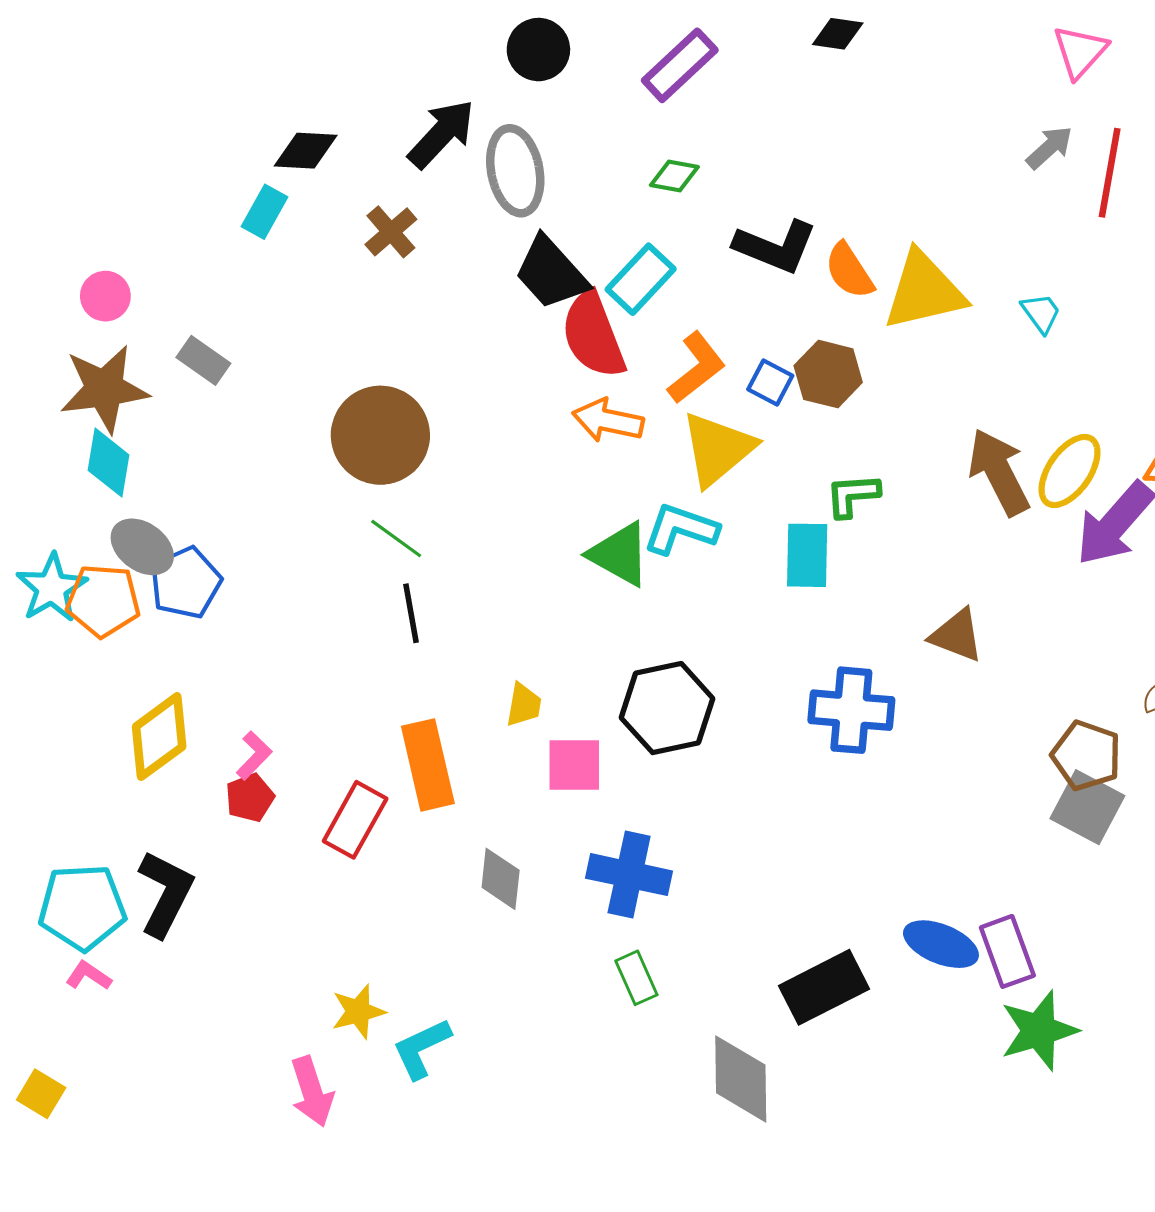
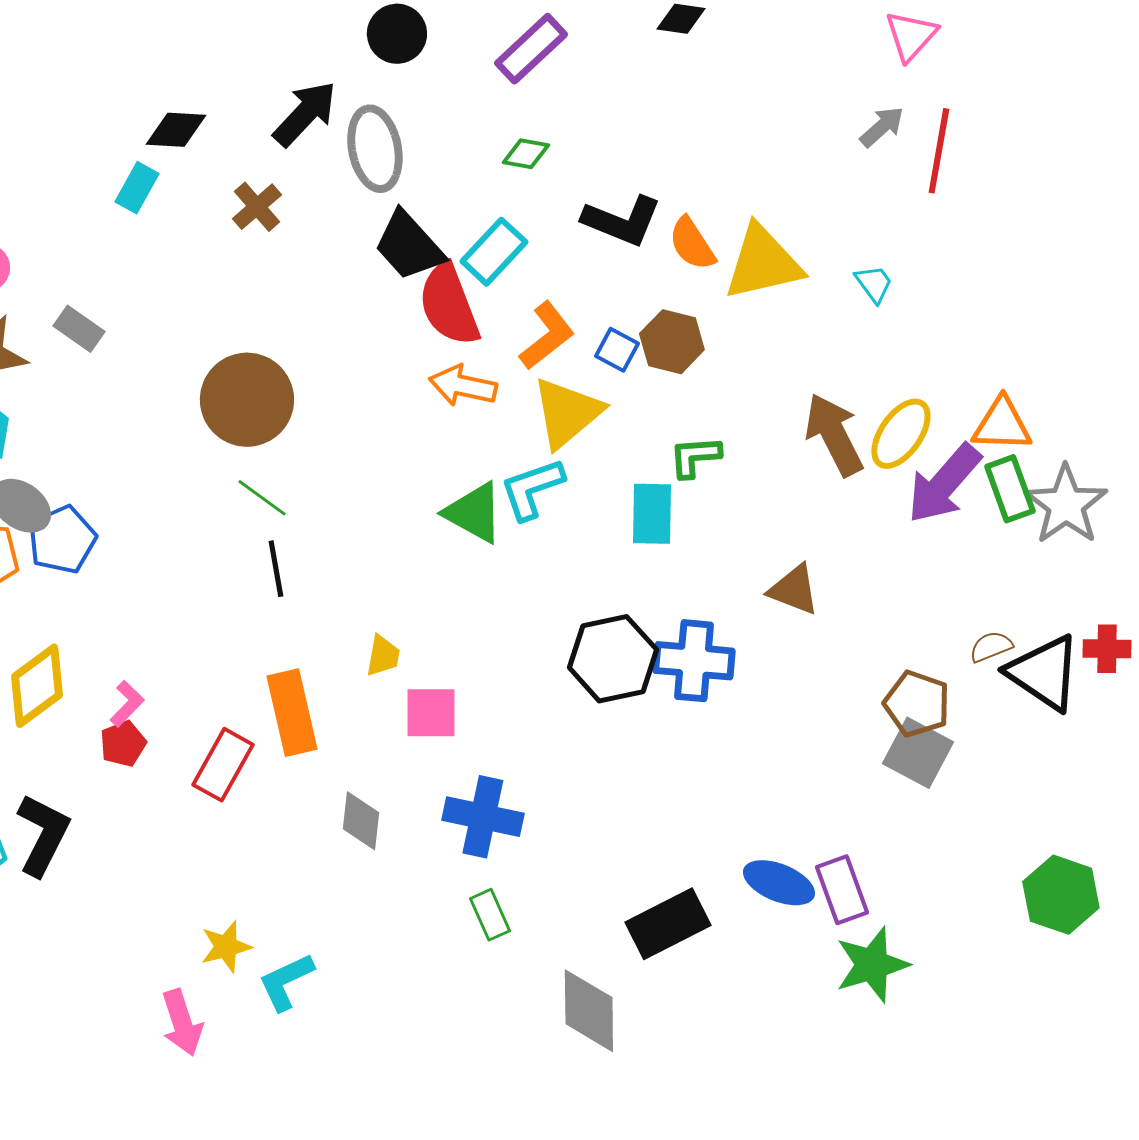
cyan L-shape: (681, 529) -> (532, 489), turned -38
black hexagon: (667, 708) -> (613, 659), moved

